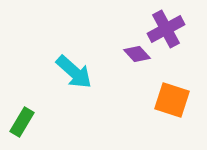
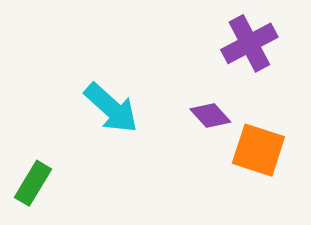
purple diamond: (137, 54) -> (210, 116), moved

